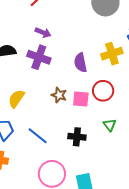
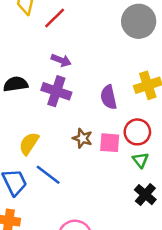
green triangle: (110, 125) -> (140, 160), moved
blue line: (38, 136) -> (48, 175), moved
black cross: (77, 137) -> (145, 195), moved, turned 36

